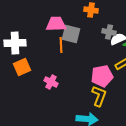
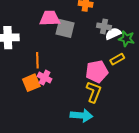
orange line: (61, 45) -> (37, 60), moved
orange square: (22, 67) -> (31, 83), moved

